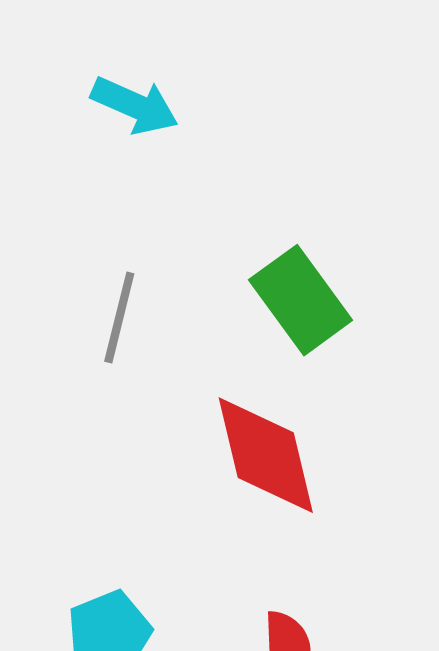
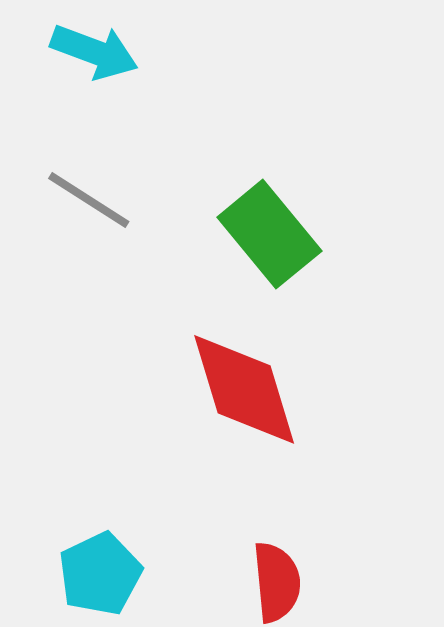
gray line: (119, 317) -> (89, 200), moved, turned -68

